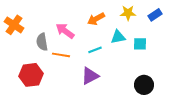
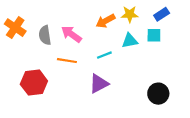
yellow star: (128, 13) -> (130, 14), moved
blue rectangle: (155, 15) -> (162, 14), moved
gray semicircle: (42, 42) -> (45, 35), moved
cyan square: (140, 44) -> (154, 35), moved

